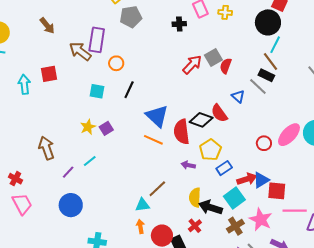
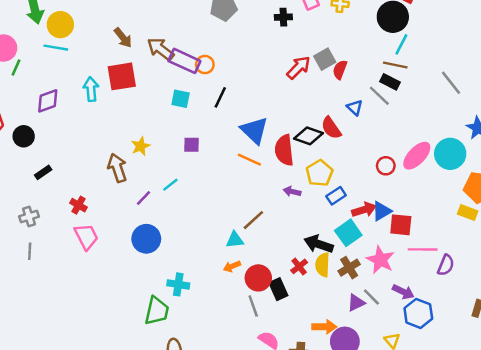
brown arrow: (47, 26) -> (123, 38), moved
purple rectangle: (97, 40) -> (184, 61), moved, turned -75
brown line: (270, 62) -> (395, 65), turned -42
red square: (49, 74) -> (122, 76), size x1.4
yellow star: (88, 127) -> (141, 146), moved
purple square: (106, 128) -> (191, 145), turned 32
yellow semicircle: (195, 198) -> (323, 265), moved
orange arrow: (140, 226) -> (232, 266), turned -104

